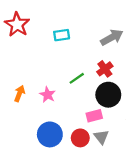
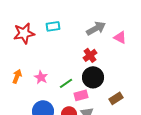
red star: (17, 25) -> (24, 33), moved, turned 30
green line: (77, 78) -> (66, 83), moved

